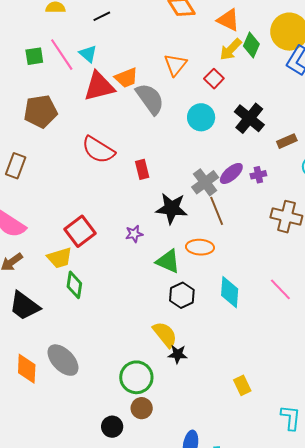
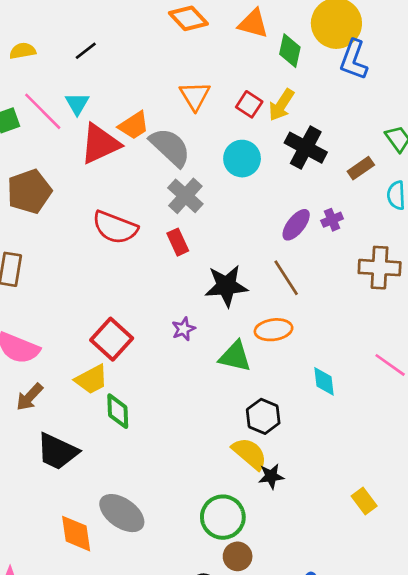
yellow arrow: (231, 49) -> (281, 105), moved
cyan triangle: (88, 54) -> (77, 104), turned 30
gray cross: (205, 182) -> (185, 196), moved
cyan diamond: (230, 292) -> (324, 381), size x0.7
black hexagon: (182, 295) -> (263, 416), moved

